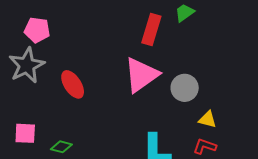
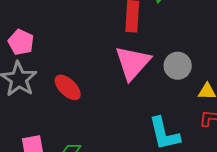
pink pentagon: (37, 30) -> (21, 42), turned 30

